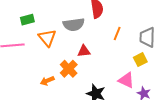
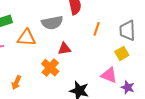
orange triangle: (47, 38) -> (27, 38), turned -42
orange arrow: (47, 81) -> (16, 83), moved, turned -40

